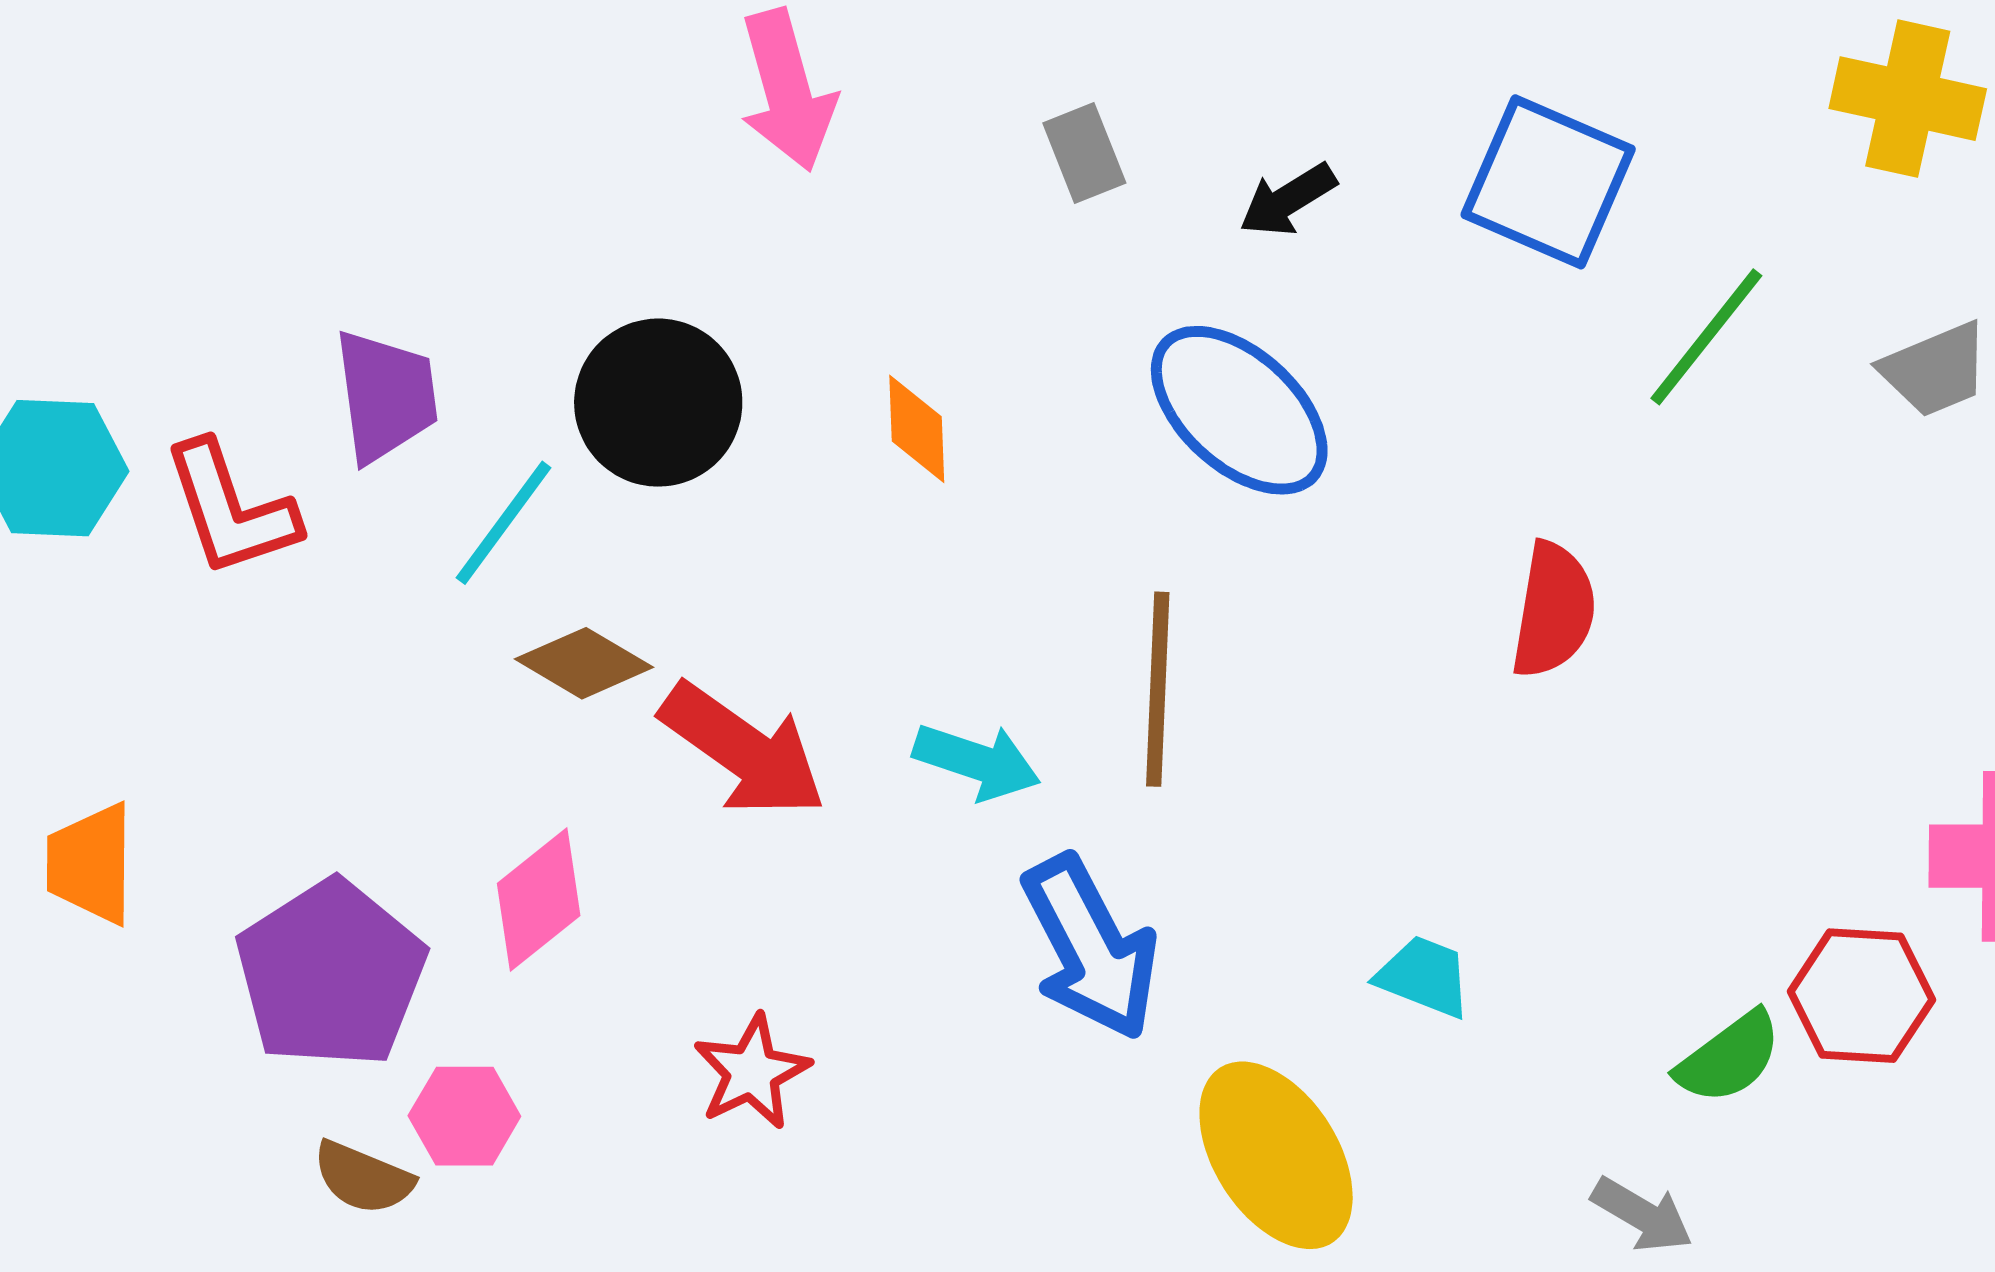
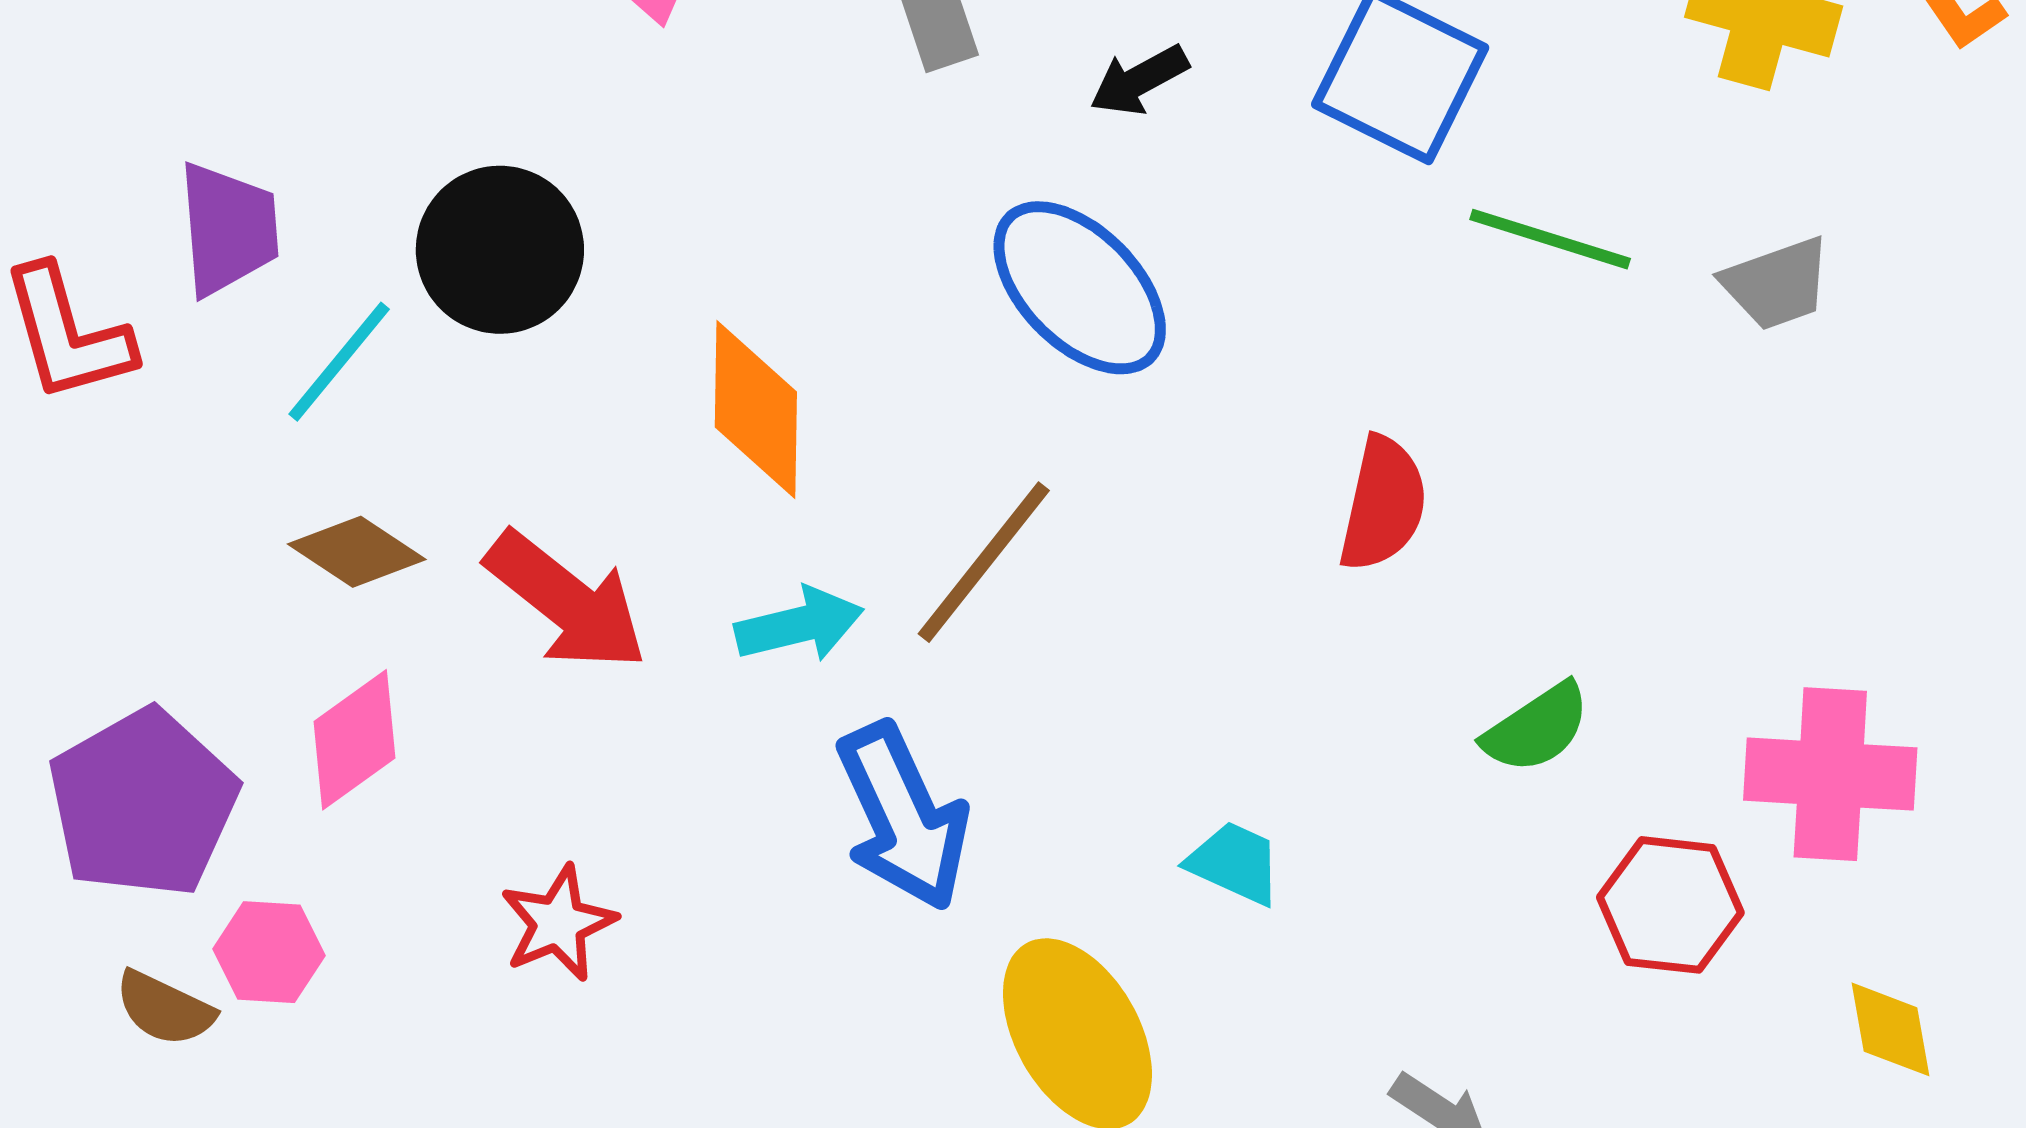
green line: (1706, 337) -> (1550, 239), turned 66
orange diamond: (917, 429) -> (756, 410), moved, size x1.6
brown diamond: (584, 663) -> (357, 552), moved
brown line: (1158, 689) -> (984, 562), turned 33
cyan arrow: (977, 761) -> (799, 625), turned -35
green semicircle: (1729, 1058) -> (1537, 728), moved

